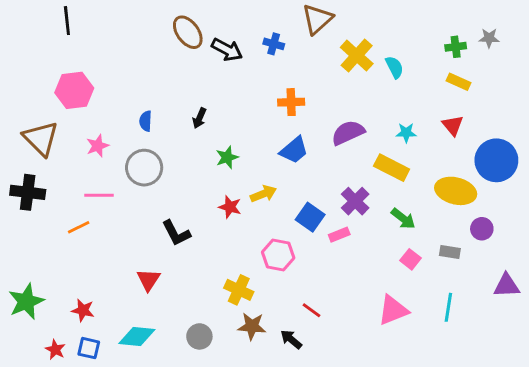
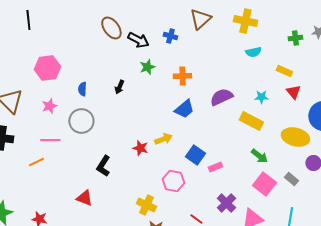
yellow cross: (357, 56) -> (245, 21), moved, turned -30
cyan semicircle: (394, 67) -> (253, 52), turned 105
yellow rectangle: (459, 82) -> (284, 71), moved
pink hexagon: (74, 90) -> (47, 68), moved
green star: (227, 157) -> (147, 67), moved
purple cross: (355, 201) -> (226, 203), moved
black L-shape: (176, 233) -> (103, 166), turned 60
gray rectangle: (450, 252) -> (291, 179), turned 32
pink square: (411, 259) -> (264, 184), size x1.6
red triangle: (148, 280) -> (84, 198), turned -42

